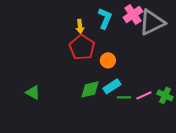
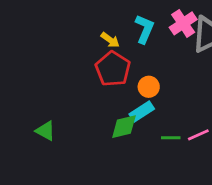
yellow arrow: (80, 26) -> (110, 40), turned -48
cyan rectangle: (112, 86) -> (142, 112), moved

